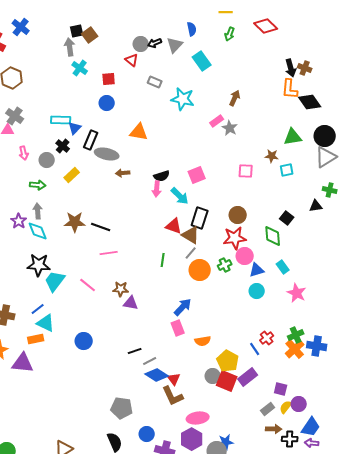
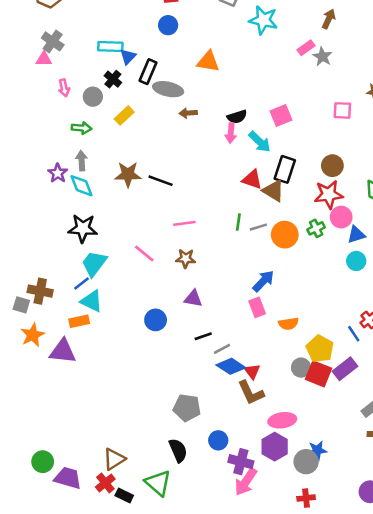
pink line: (109, 253) -> (184, 223), moved
gray line: (191, 253) -> (258, 227), moved, turned 32
cyan trapezoid: (55, 281) -> (94, 263), moved
purple triangle: (131, 303) -> (193, 299), moved
blue circle: (84, 341) -> (156, 320), moved

